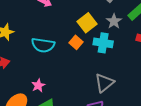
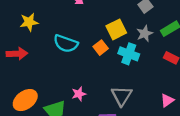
gray triangle: (104, 83) -> (122, 96), turned -30
pink star: (38, 85) -> (79, 94), moved

